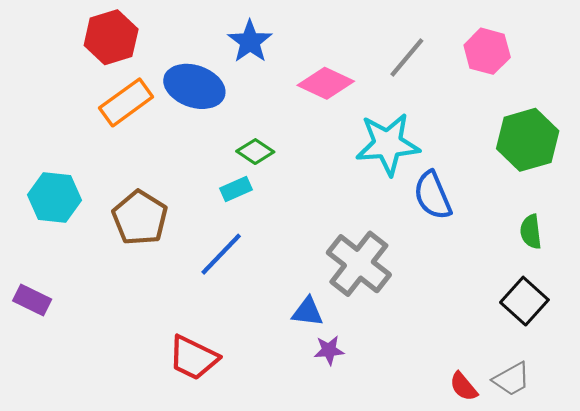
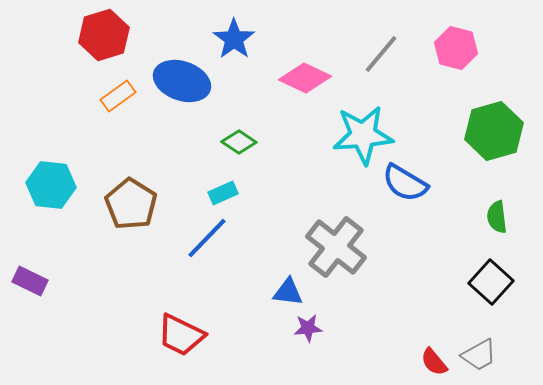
orange rectangle: (126, 102) -> (118, 96), size x0.7
cyan rectangle: (236, 189) -> (223, 193), moved
blue semicircle: (433, 195) -> (405, 183), turned -36

